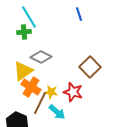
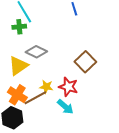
orange cross: (31, 87) -> (17, 95), moved
brown line: (40, 103) -> (35, 98), turned 35
cyan arrow: (57, 112) -> (65, 107), moved

